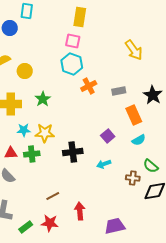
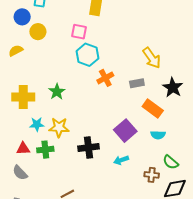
pink square: (73, 41) -> (79, 32), moved
yellow arrow: (134, 50) -> (152, 58), moved
yellow circle: (25, 71) -> (38, 32), moved
orange rectangle: (134, 115) -> (153, 108), turned -30
purple square: (108, 136) -> (125, 131), size x1.5
cyan semicircle: (139, 140) -> (158, 135), turned 32

